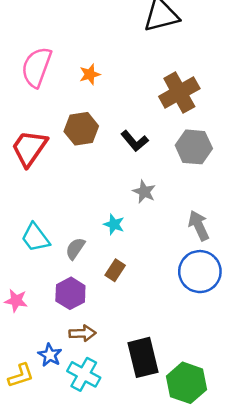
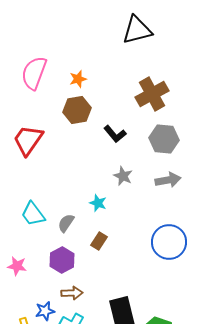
brown hexagon: (81, 129) -> (77, 110), moved
gray arrow: (199, 226) -> (168, 180), moved, turned 105
blue star: (50, 355) -> (45, 311), turned 30

